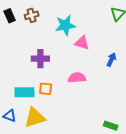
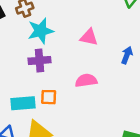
cyan star: (65, 25) -> (41, 31), moved

